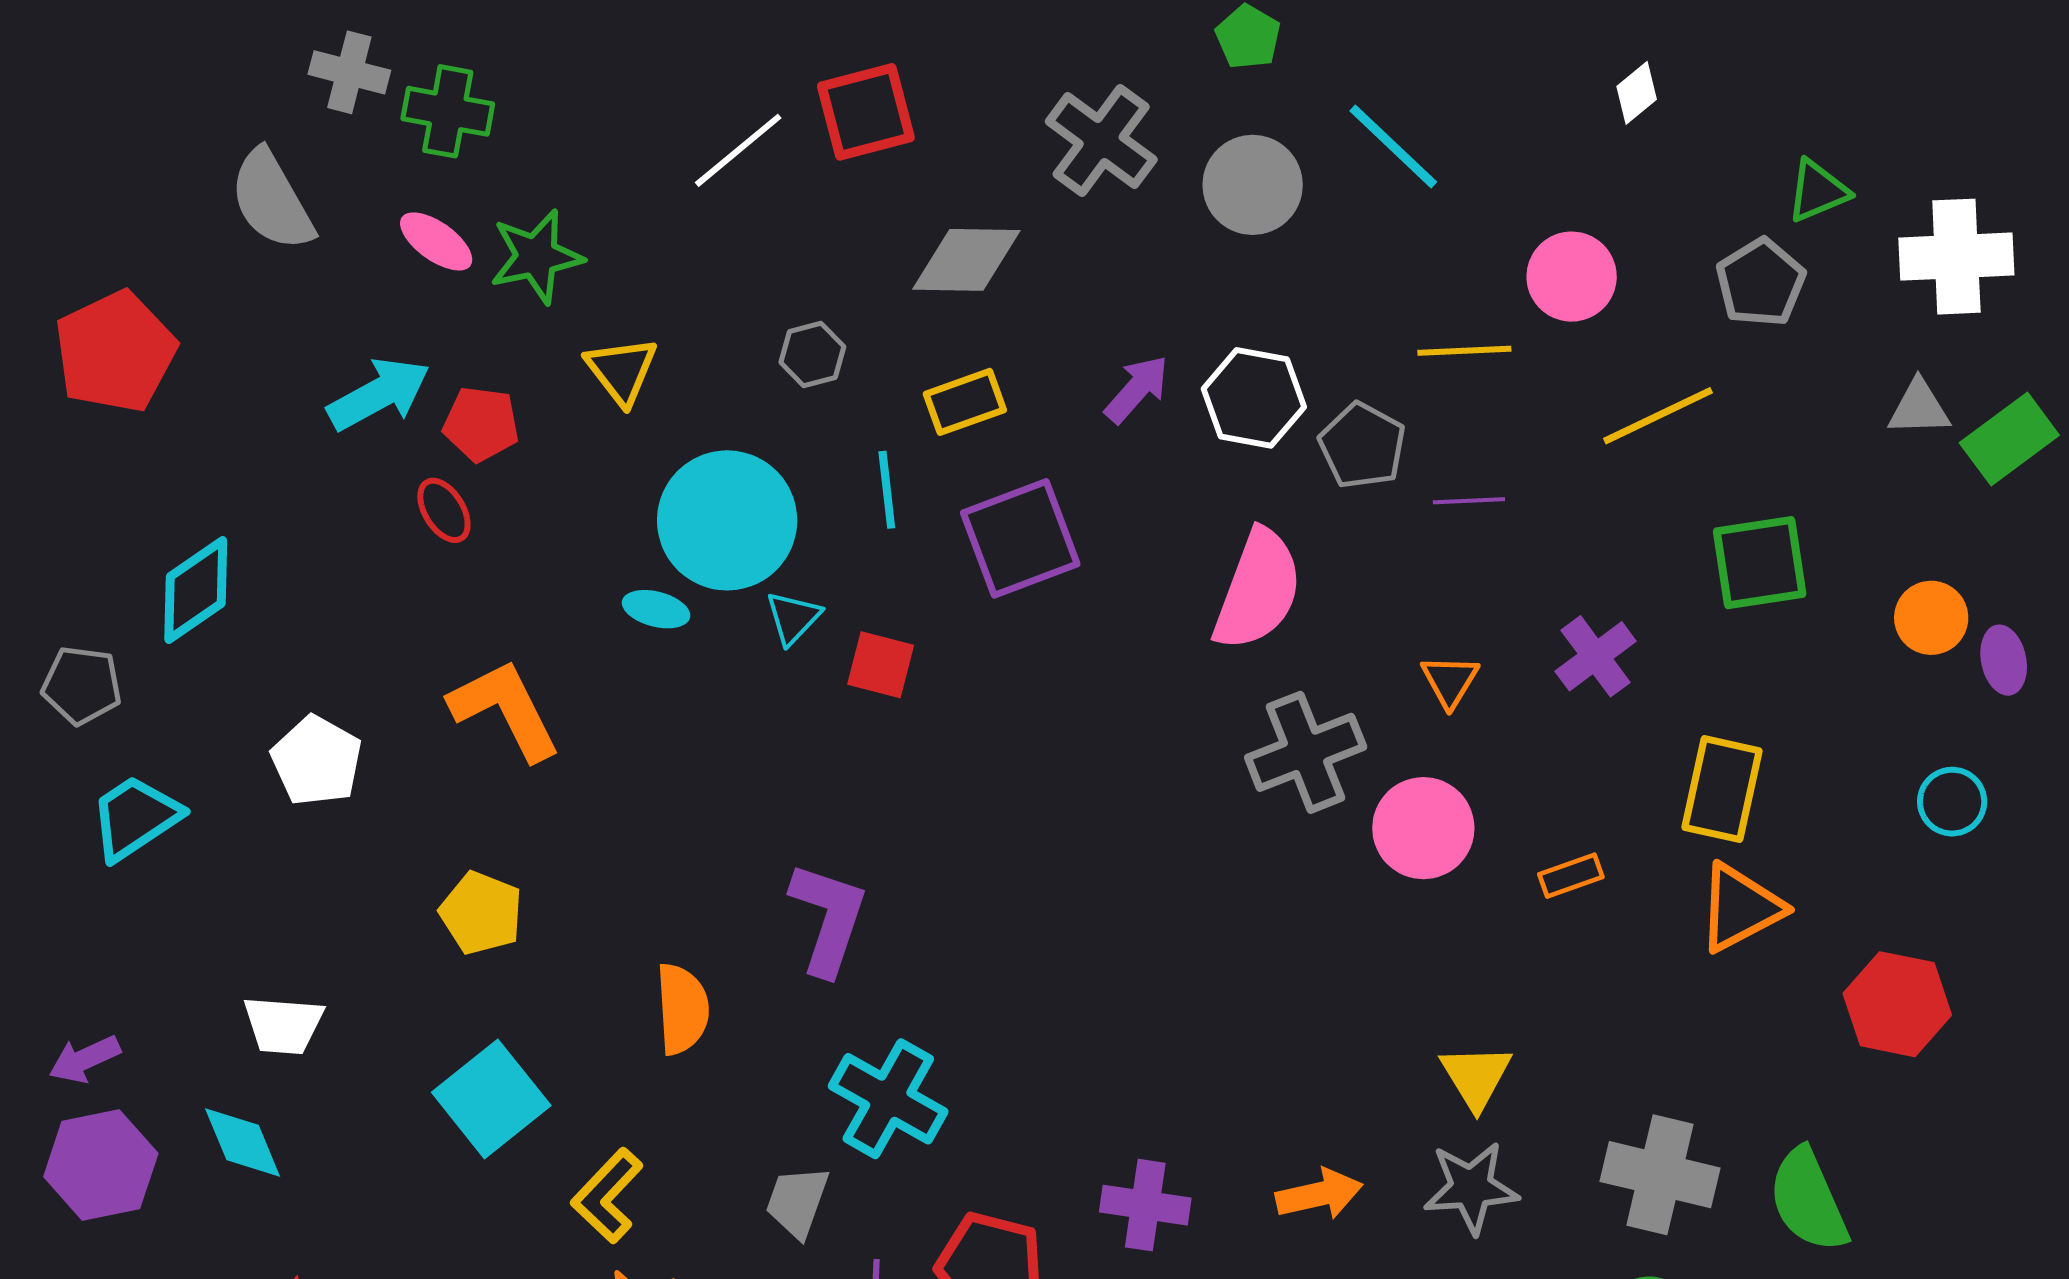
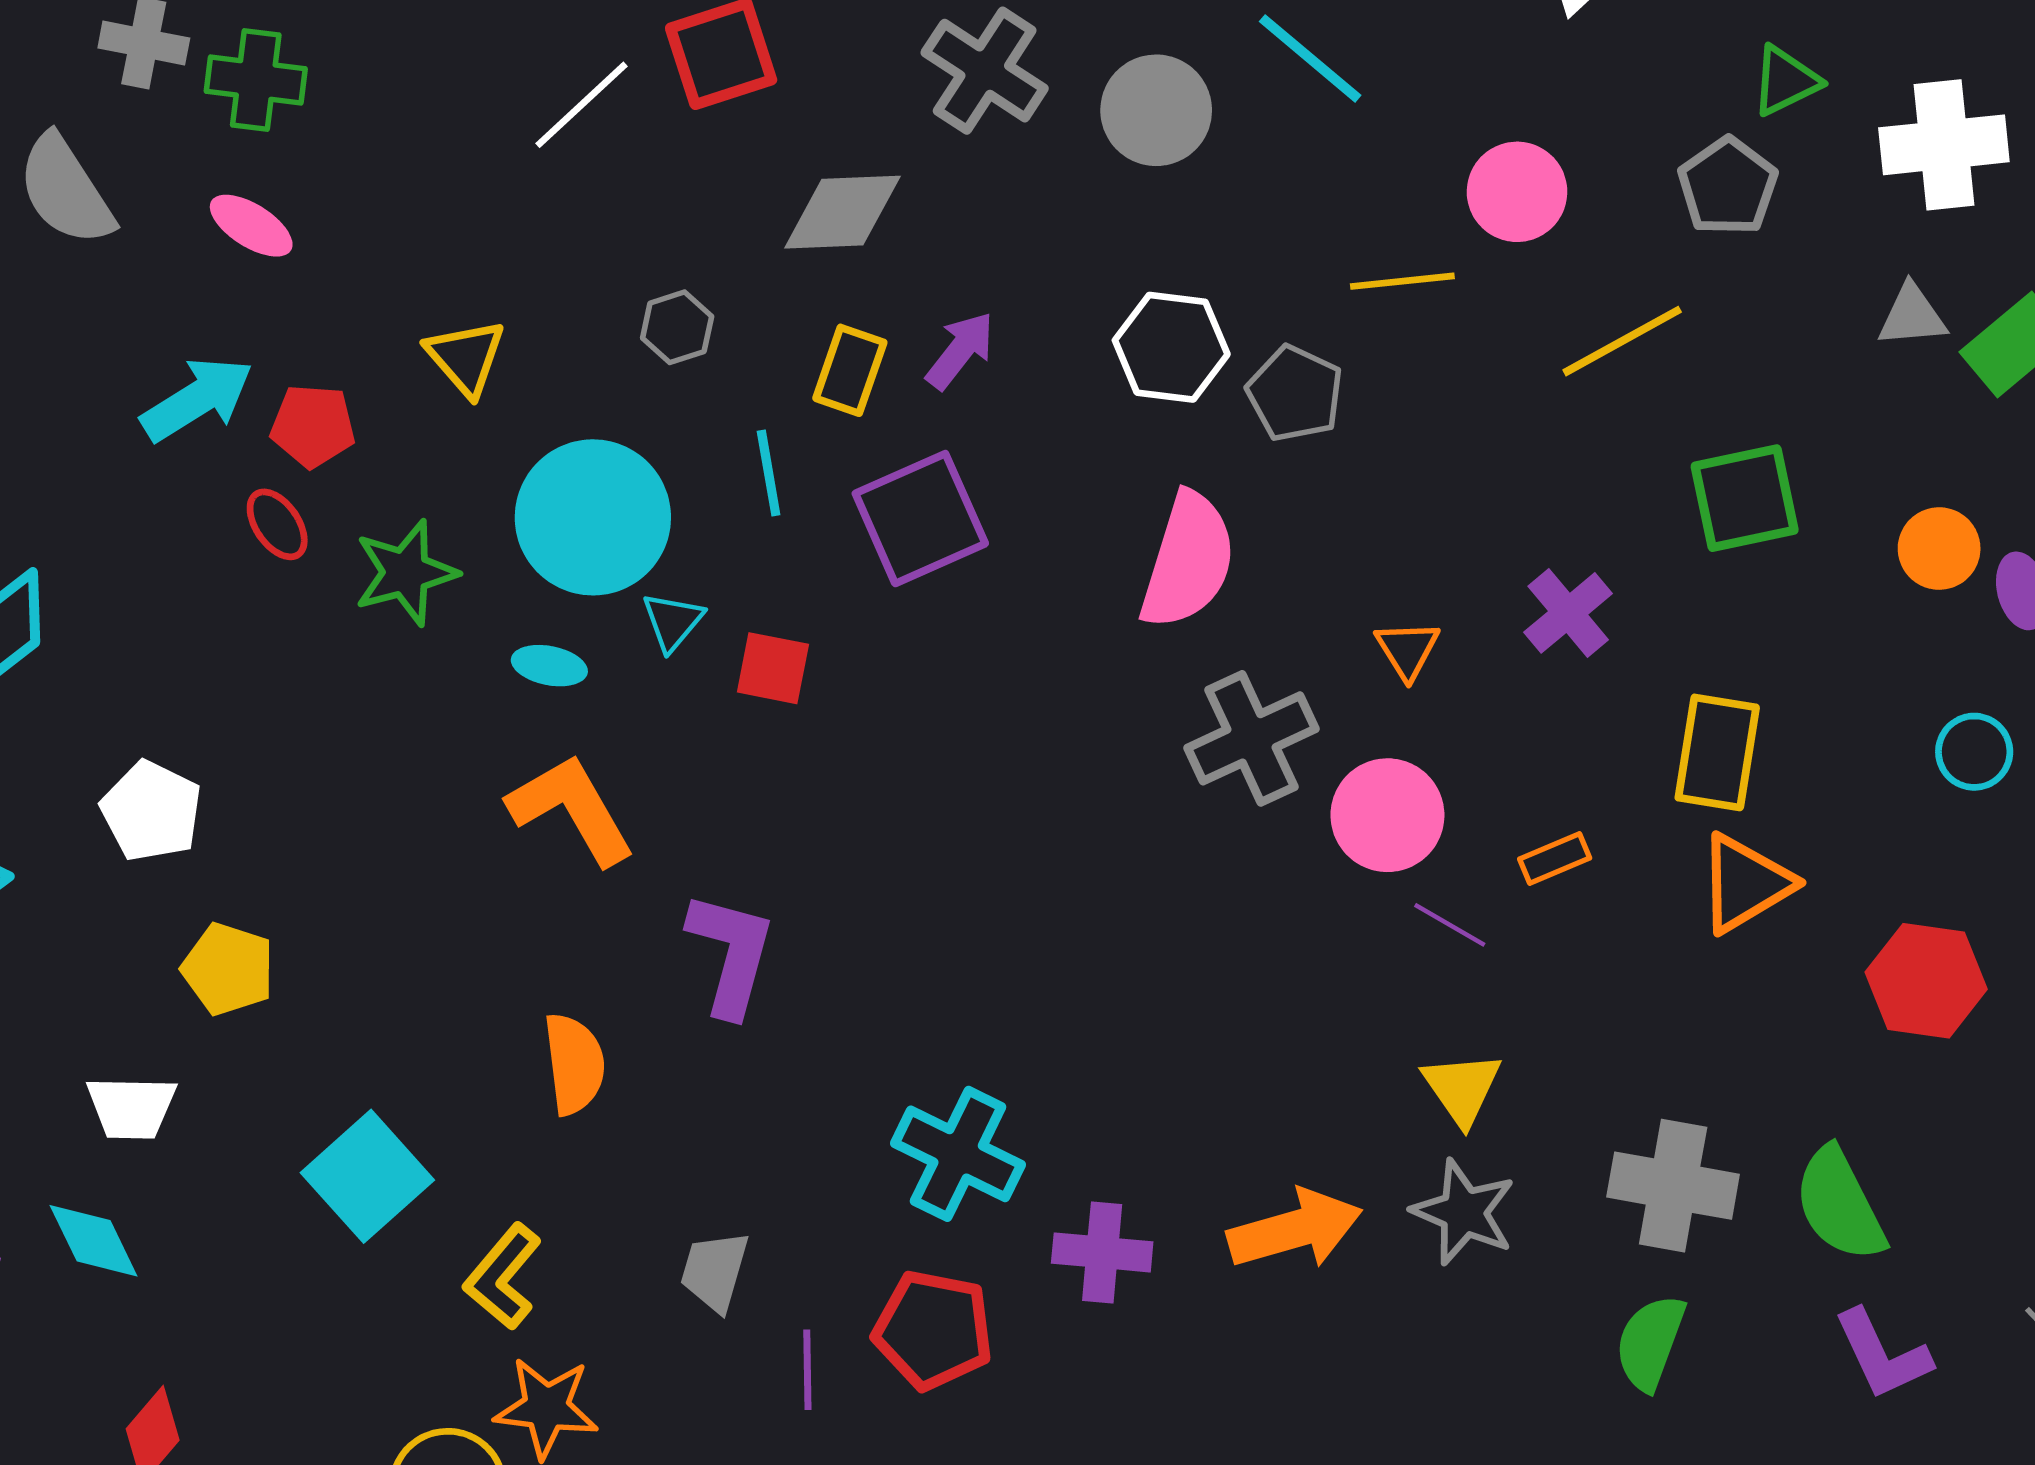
green star: (536, 256) -> (406, 573), moved
purple arrow: (1137, 389) -> (960, 350), moved
yellow rectangle: (965, 402) -> (850, 370), turned -48
purple line: (1469, 501) -> (1450, 925), moved, turned 36
cyan ellipse: (656, 609) -> (549, 666), moved
orange L-shape: (505, 710) -> (571, 809), moved
yellow pentagon: (481, 913) -> (228, 969), moved
cyan cross: (888, 1099) -> (958, 1154), moved
gray star: (1471, 1188) -> (1464, 1212), turned 30
orange arrow: (1319, 1194) -> (1295, 1229), size x1.4

